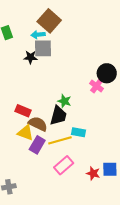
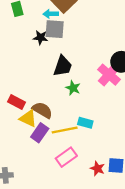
pink cross: (97, 86) -> (109, 75), size x1.5
red rectangle: (23, 111) -> (16, 102), moved
black trapezoid: (58, 115) -> (63, 66), moved

